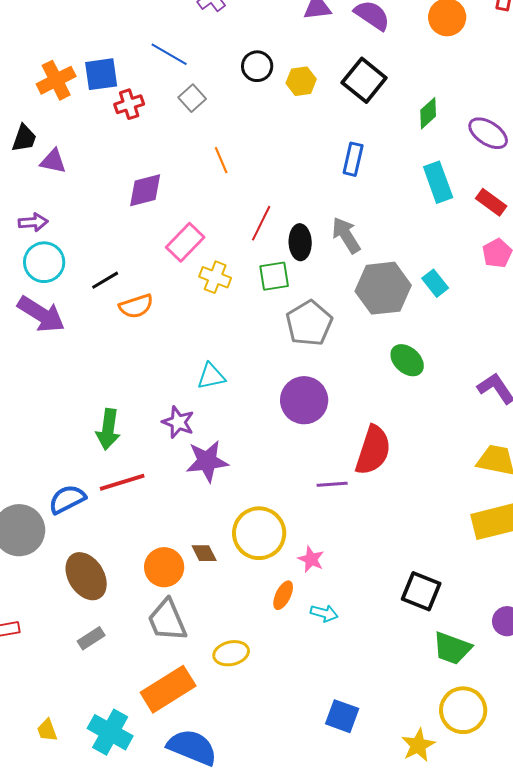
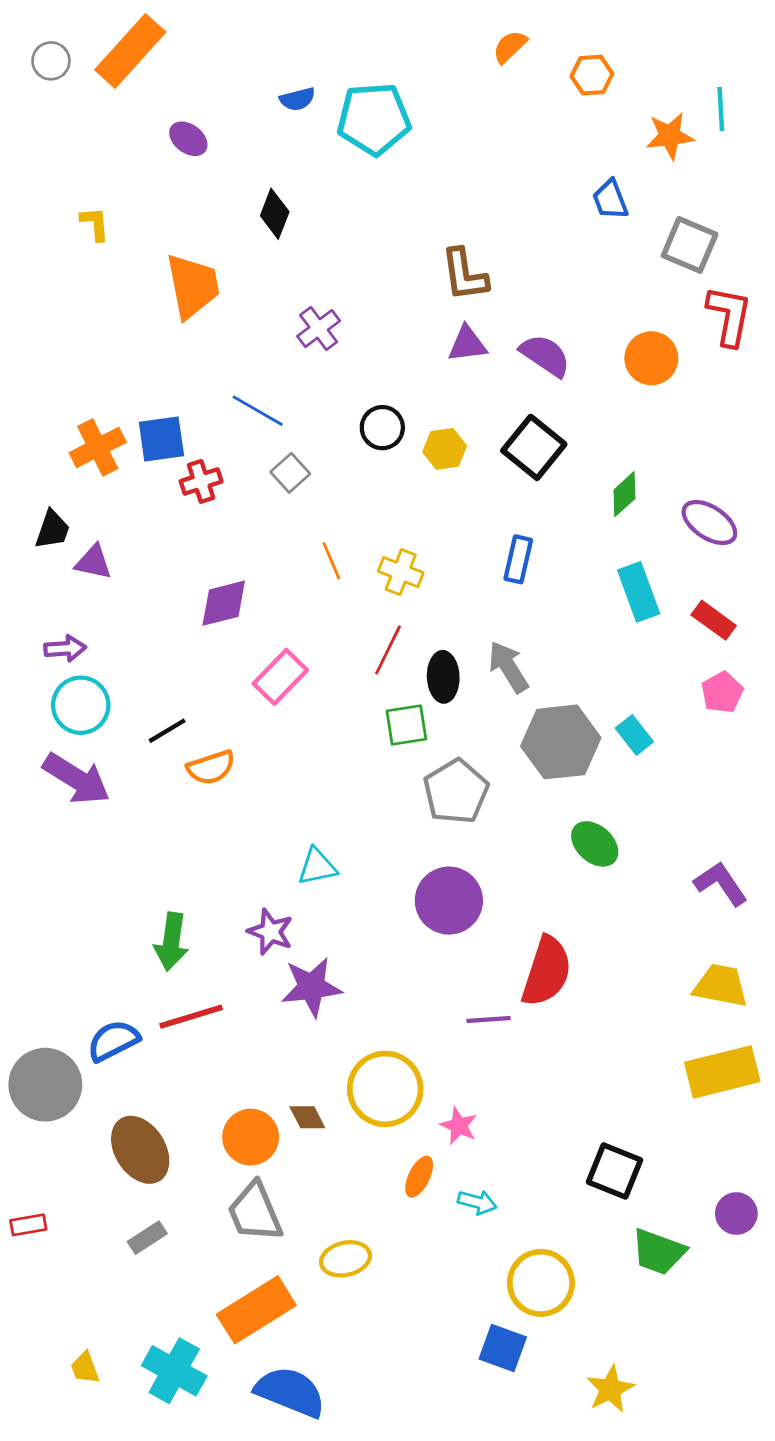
yellow cross: (215, 277) -> (401, 572), moved
yellow circle: (463, 710) -> (541, 1283), moved

